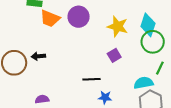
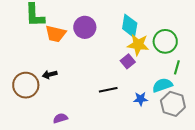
cyan diamond: (148, 25) -> (130, 26), moved
yellow star: (117, 26) -> (138, 45), moved
blue star: (105, 97) -> (141, 99), moved

